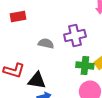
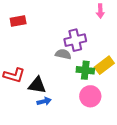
gray semicircle: (46, 44) -> (63, 54), moved

